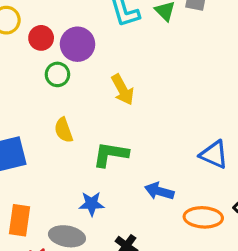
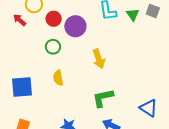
green circle: (57, 74) -> (53, 47), moved
green L-shape: (111, 154) -> (103, 98), moved, turned -30

